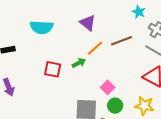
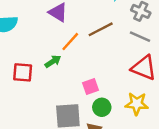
pink square: (108, 87) -> (90, 87), turned 32

